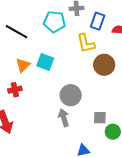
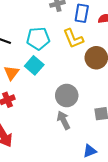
cyan pentagon: (54, 22) -> (38, 38), moved
cyan square: (45, 62) -> (34, 65), turned 30

